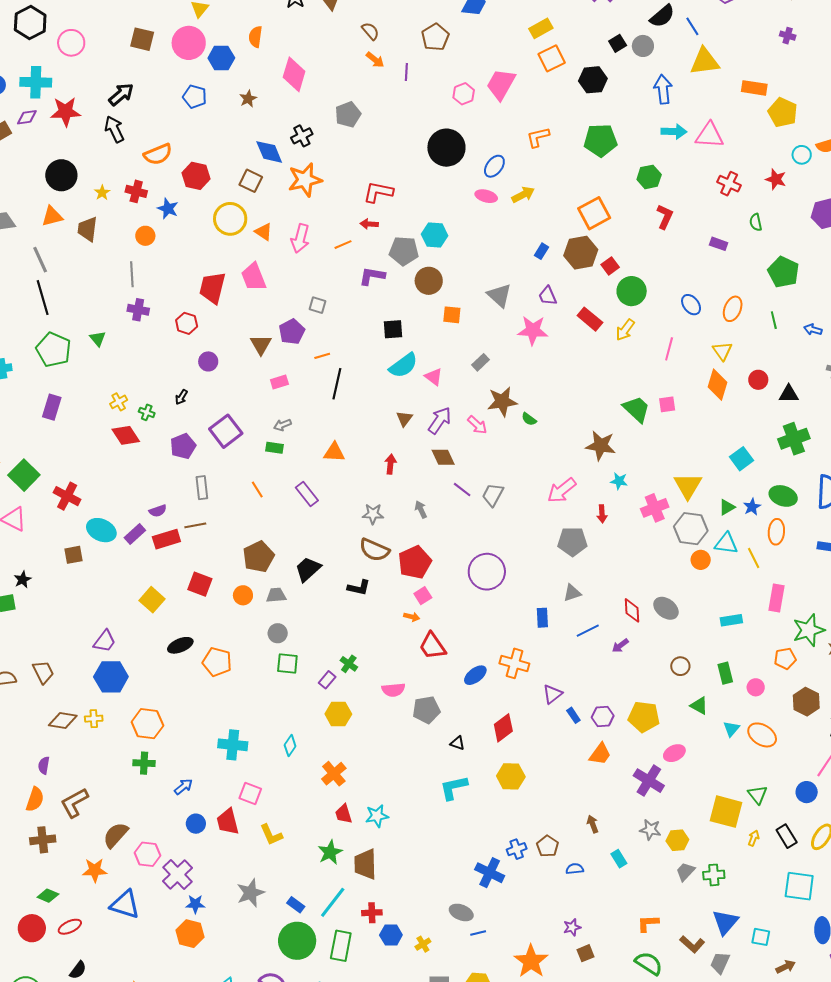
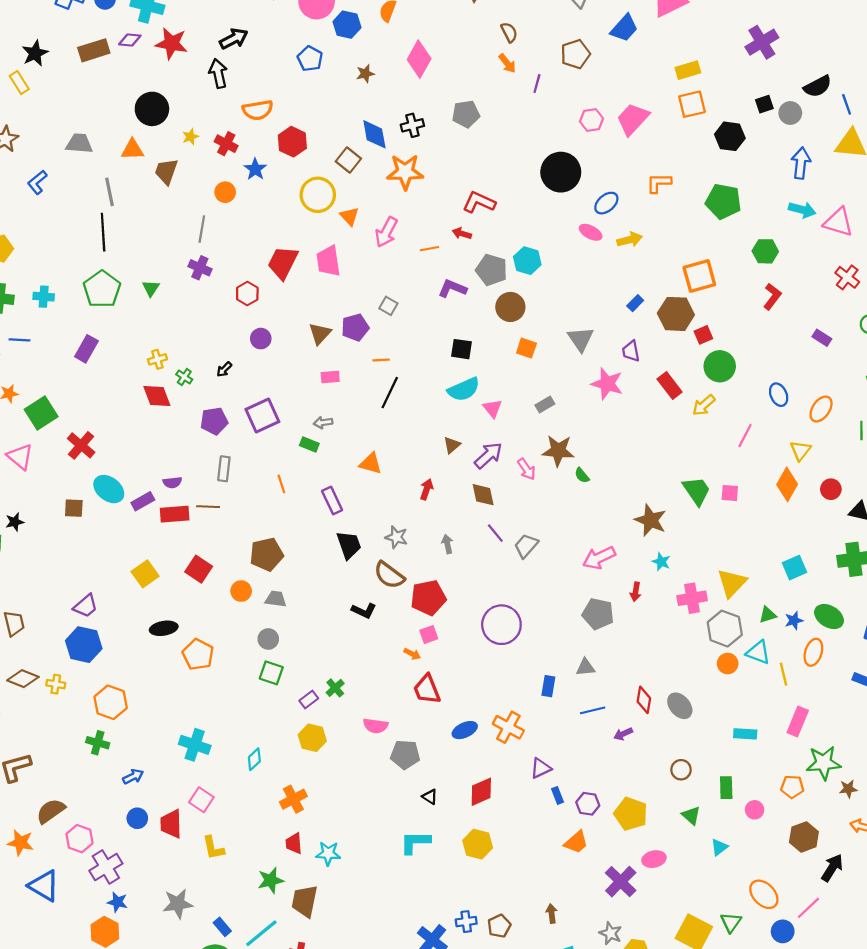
black trapezoid: (308, 569) -> (349, 545), moved, turned 100
orange ellipse: (762, 735) -> (764, 894), moved

